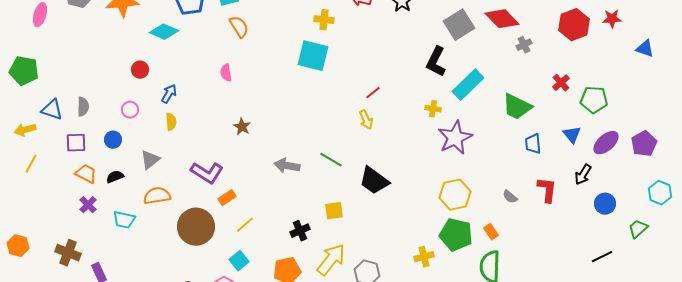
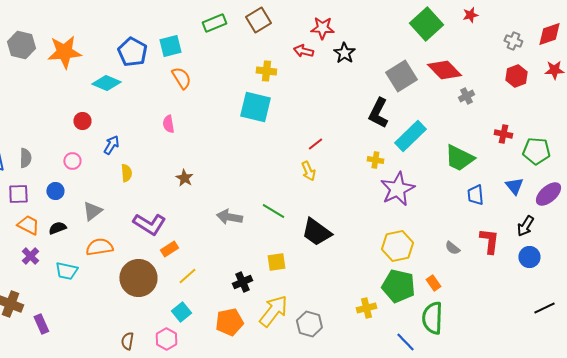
red hexagon: (574, 25) -> (516, 76), size x0.7
red cross: (561, 83) -> (503, 134), turned -36
yellow semicircle: (171, 122) -> (126, 173), moved
blue circle: (605, 204) -> (529, 257), moved

